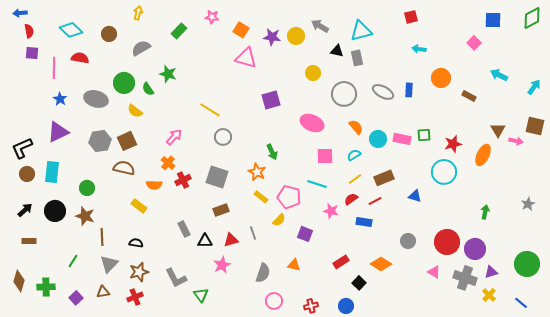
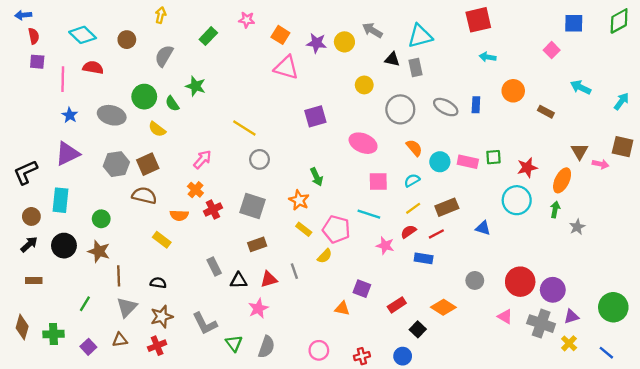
red square: (411, 17) -> (478, 20), size x1.6
gray semicircle: (141, 48) -> (164, 56), turned -30
brown circle: (27, 174) -> (31, 216), moved
gray star: (528, 204) -> (577, 227), moved
green arrow: (485, 212) -> (555, 209), moved
purple square: (305, 234) -> (362, 289), moved
gray semicircle: (263, 273) -> (266, 347), moved

